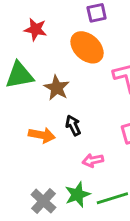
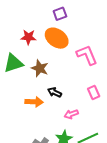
red star: (36, 29) -> (28, 37), moved
black arrow: (73, 125) -> (55, 92), turned -32

